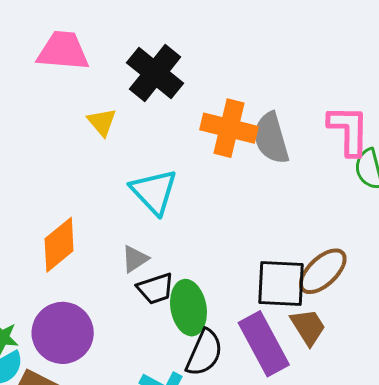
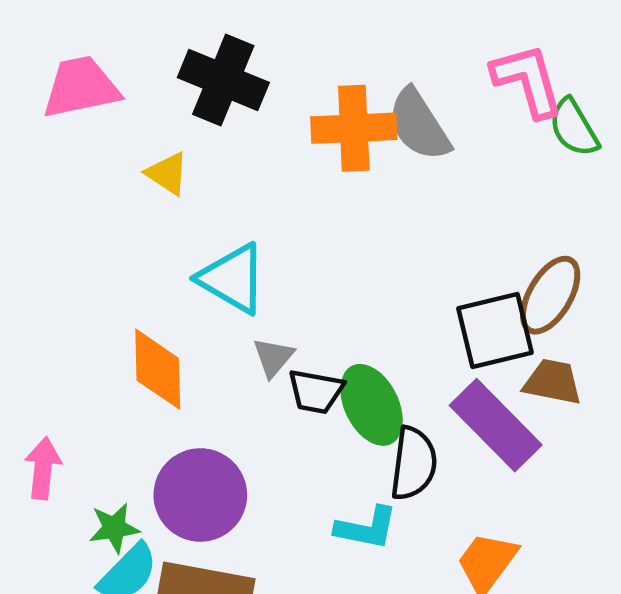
cyan triangle: (154, 192) -> (232, 279), moved
orange diamond: (59, 245) -> (158, 369), turned -36
black trapezoid: (156, 289) -> (316, 391), turned 45
brown trapezoid: (308, 327) -> (553, 382), turned -30

